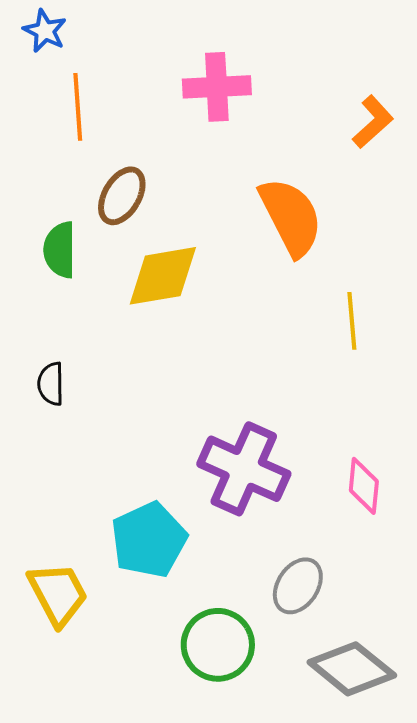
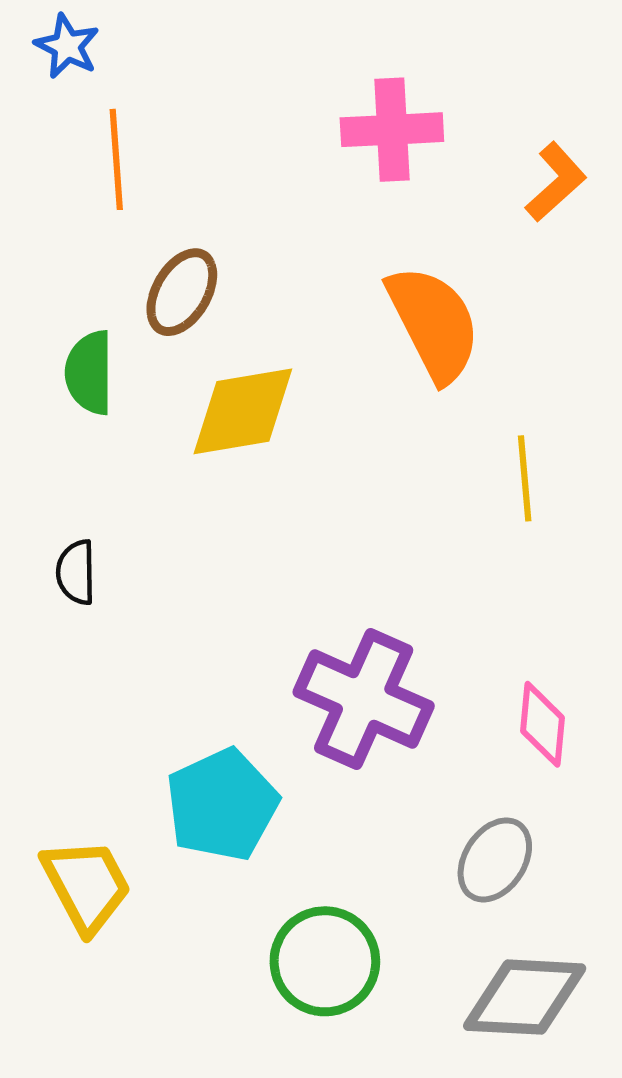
pink cross: (217, 87) -> (392, 130), moved
gray ellipse: (298, 586) -> (495, 860), moved
gray diamond: (352, 669) -> (525, 997), turned -36

